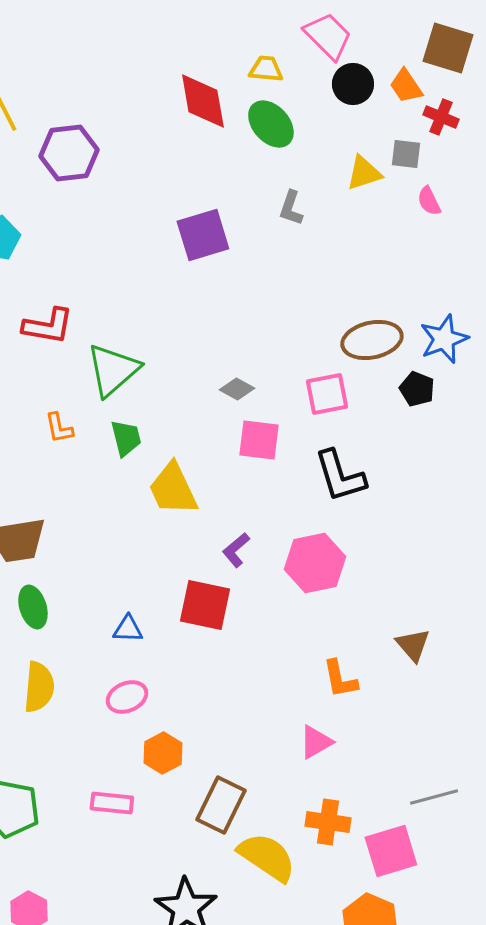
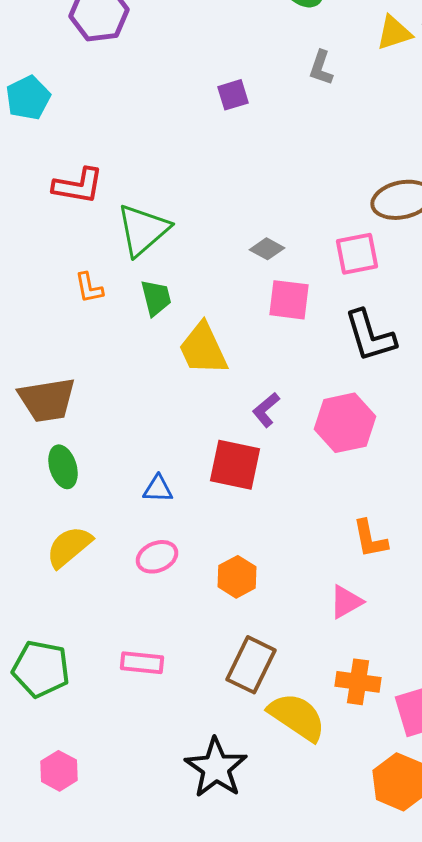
purple square: (203, 235) -> (233, 95), size x0.6
yellow semicircle: (39, 687) -> (69, 547), turned -135
orange hexagon: (163, 753) -> (237, 577), moved

